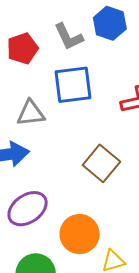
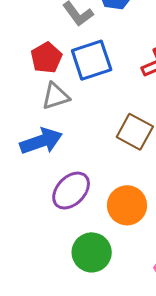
red pentagon: (22, 48) -> (46, 58), moved

